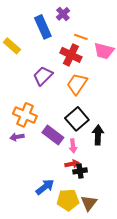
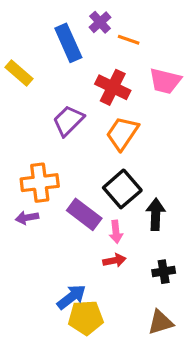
orange line: (81, 37) -> (129, 40), moved
orange cross: (25, 115) -> (40, 183), turned -30
black cross: (80, 171) -> (164, 272), moved
yellow pentagon: (68, 200) -> (86, 318), moved
brown triangle: (89, 203) -> (160, 322), moved, turned 36

